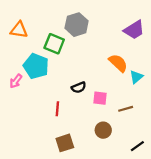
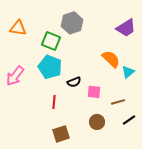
cyan pentagon: (36, 66) -> (50, 67), moved
pink arrow: (16, 81) -> (15, 76), size x1.5
black line: (137, 146) -> (129, 120), moved

